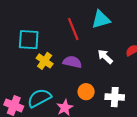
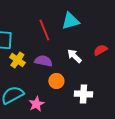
orange circle: (86, 92) -> (56, 81), moved

